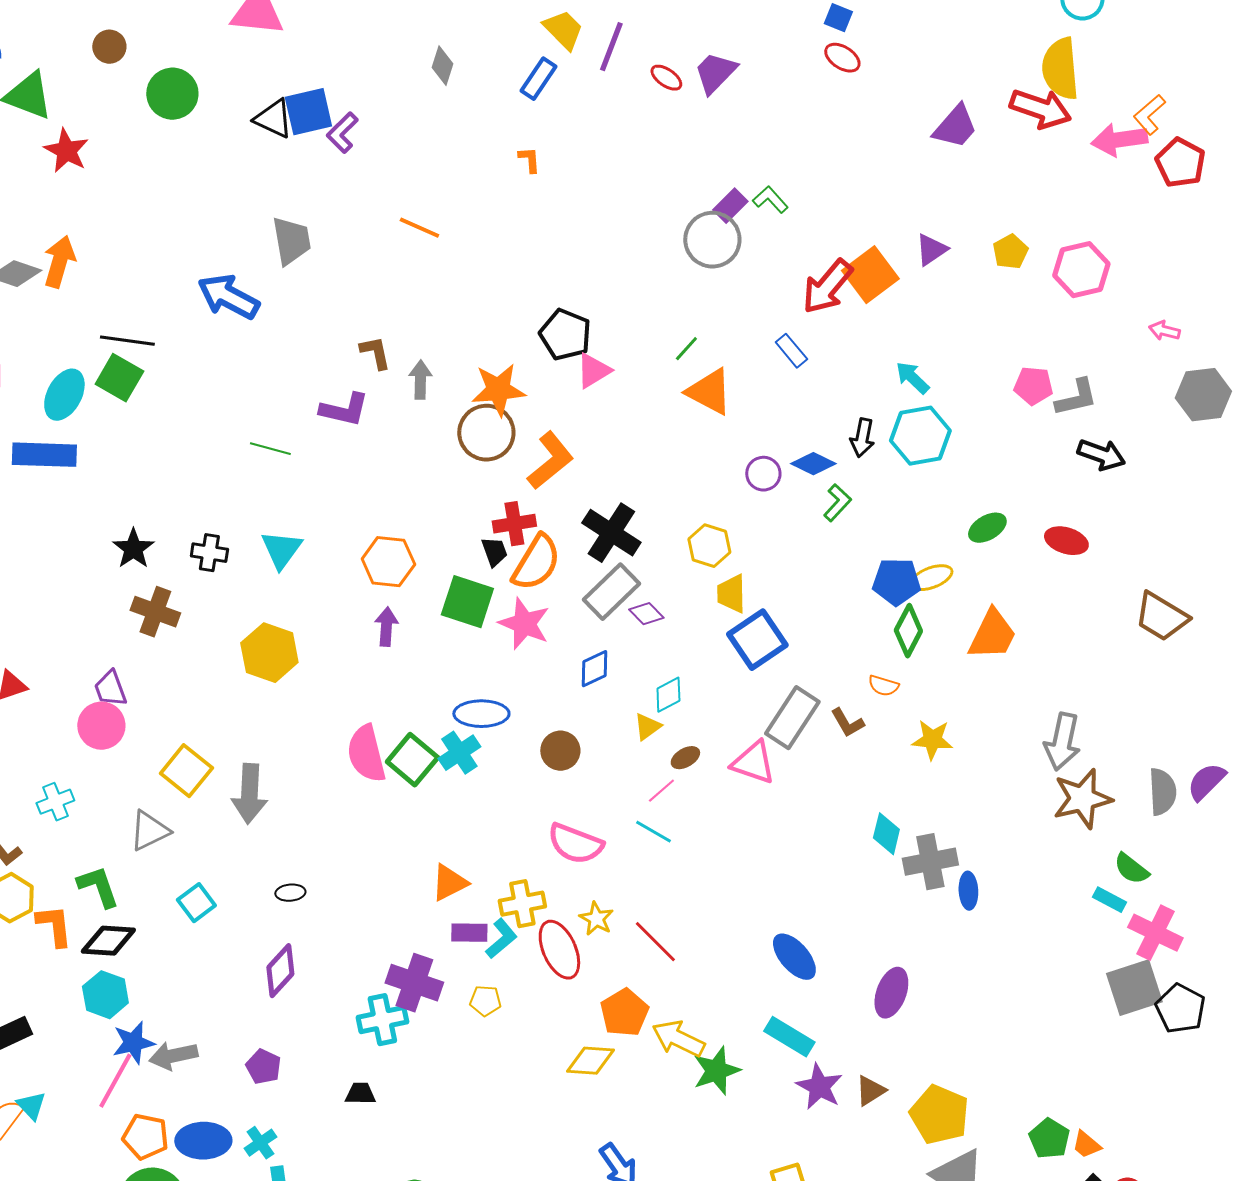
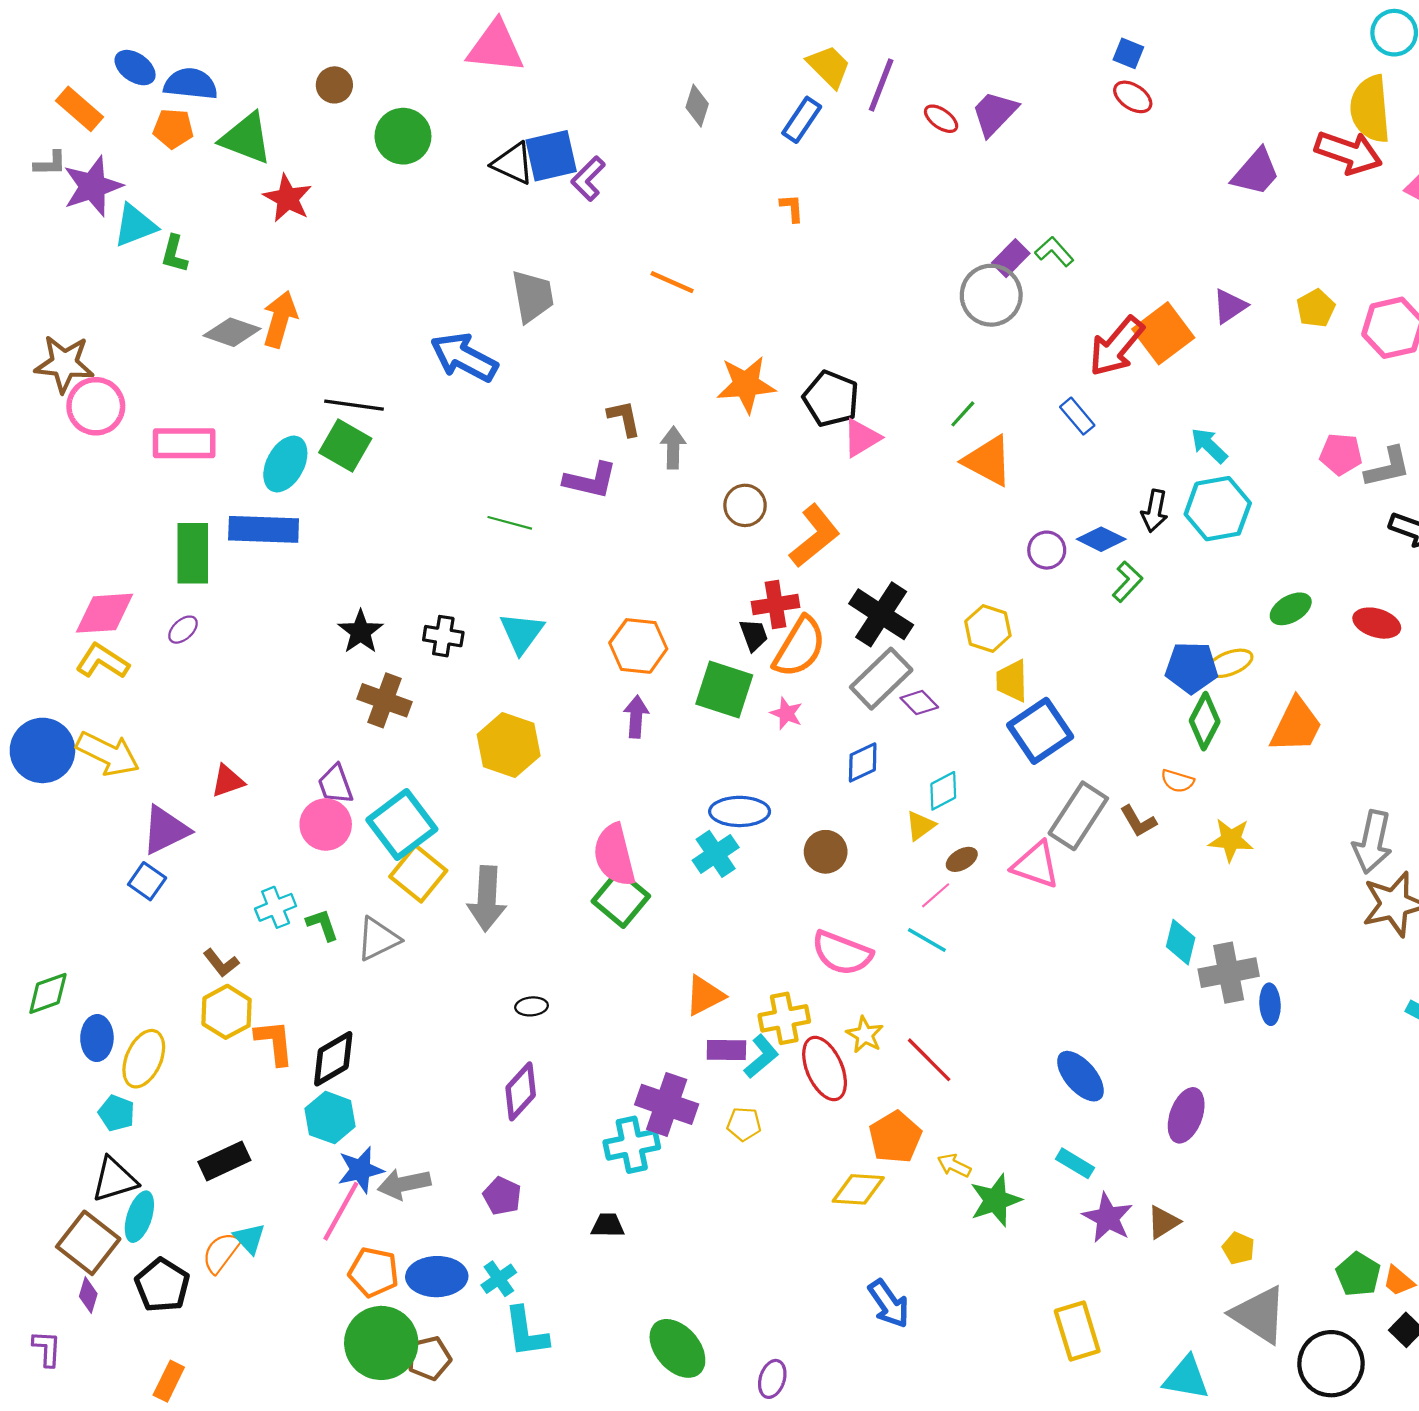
orange star: (498, 390) -> (746, 384), moved
brown circle: (486, 433) -> (745, 505), size x0.7
pink star: (524, 624) -> (786, 713), size x0.6
green square: (412, 760) -> (621, 899), moved
green L-shape: (98, 887) -> (322, 925), moved, size x0.7
cyan square: (196, 903) -> (402, 825), moved, size x1.6
black diamond: (108, 941) -> (333, 1059), turned -34
cyan rectangle: (789, 1037) -> (1075, 1163), size x0.7
yellow arrow: (678, 1039) -> (954, 1165), size x0.6
yellow pentagon: (939, 1115) -> (1238, 1248), size x0.5

